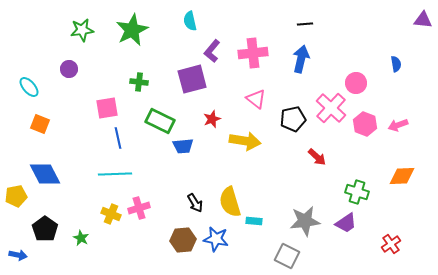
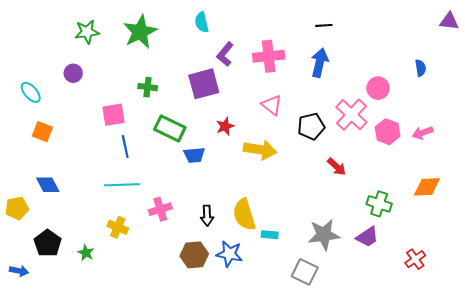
blue diamond: (45, 174) -> (48, 185), size x0.7
black arrow: (195, 203) -> (207, 216), turned 30
pink cross: (139, 208) -> (160, 209), moved

